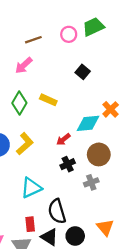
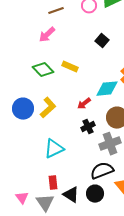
green diamond: (19, 103) -> (43, 70), turned -75
gray cross: (91, 182) -> (110, 144), size x1.5
black semicircle: (57, 211) -> (102, 171), moved, turned 85

